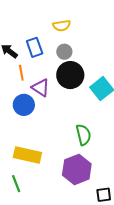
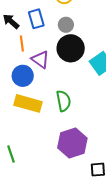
green semicircle: (83, 135) -> (63, 101), moved
yellow rectangle: (27, 155) -> (28, 103), moved

